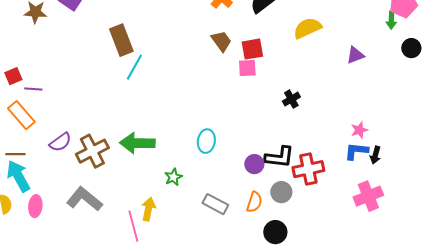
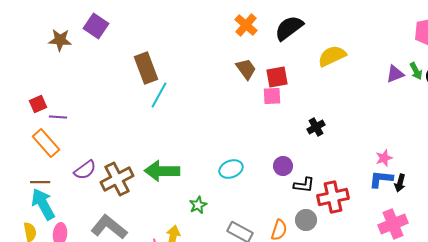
green arrow: (391, 20) -> (416, 71), moved, turned -30
purple triangle: (355, 55) -> (395, 74), moved
cyan ellipse: (206, 141) -> (231, 169), turned 60
black L-shape: (279, 157) -> (304, 185), size x0.7
purple circle: (254, 164) -> (283, 166), moved

